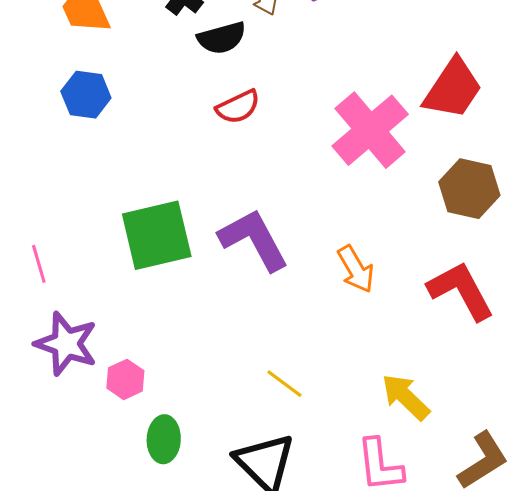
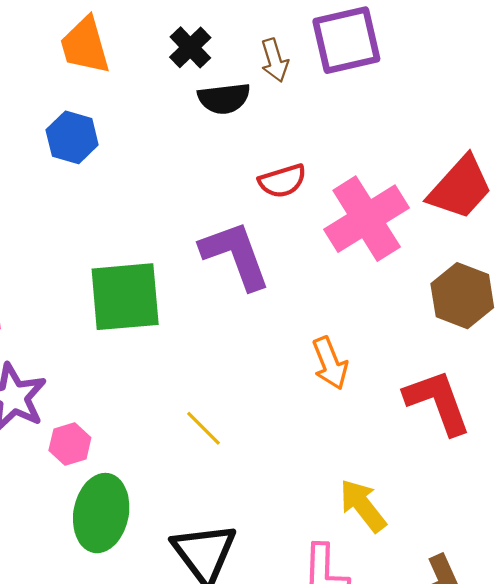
red semicircle: (238, 107) -> (282, 181), moved
purple L-shape: (254, 240) -> (235, 255), moved
yellow line: (284, 384) -> (204, 428), moved
green ellipse: (164, 439) -> (101, 513), size x1.5

